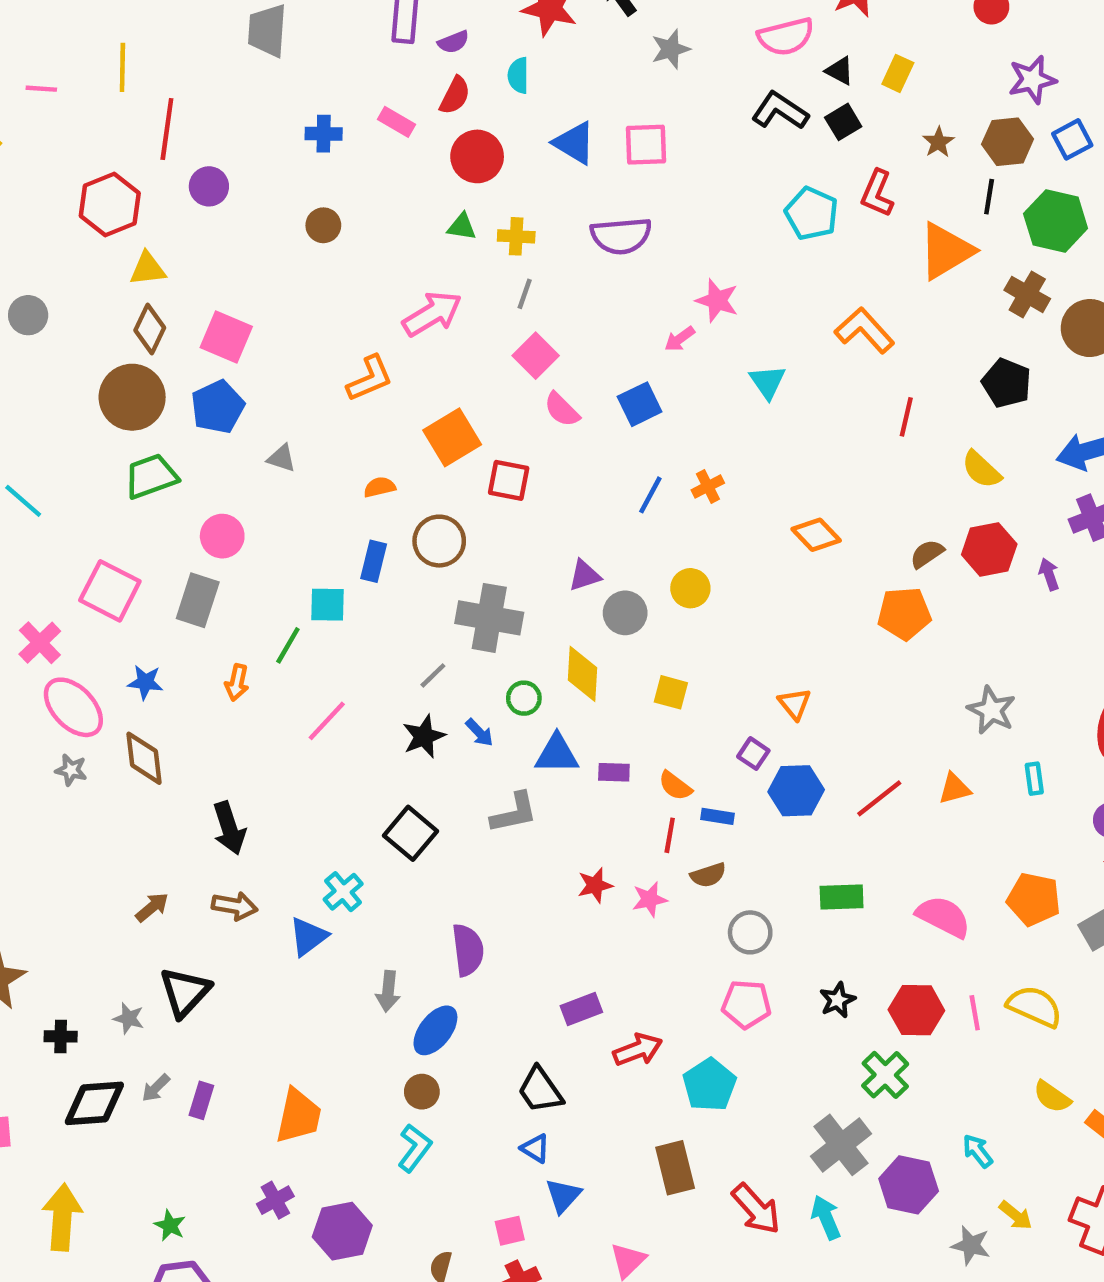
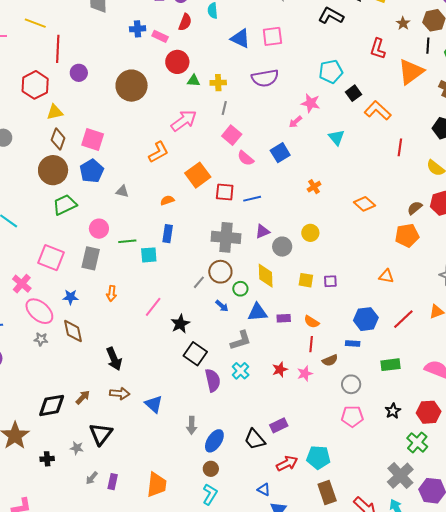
yellow line: (122, 67) -> (35, 23), turned -65
black square: (843, 122) -> (354, 93), moved
blue cross: (324, 134) -> (138, 29), moved
red circle: (477, 156) -> (177, 62), moved
cyan pentagon: (812, 213) -> (331, 71), moved, turned -30
brown circle: (323, 225) -> (132, 86), size x2.0
blue line: (650, 495) -> (252, 199), moved, turned 54
brown circle: (439, 541) -> (220, 272), moved
gray cross: (489, 618) -> (226, 237), moved
green line: (288, 645) -> (127, 241), moved, turned 60
orange triangle: (795, 704) -> (386, 276), moved, turned -35
black star: (424, 736) -> (180, 324), moved
purple square: (753, 754) -> (330, 281), moved, turned -32
blue rectangle: (718, 816) -> (353, 344), moved
cyan cross: (343, 892) -> (241, 371), moved
blue triangle: (308, 937) -> (154, 404), turned -36
purple semicircle: (468, 950) -> (213, 380), moved
red arrow: (638, 1050) -> (287, 464), moved
cyan pentagon: (709, 1085) -> (318, 457), moved, turned -30
black trapezoid: (540, 1090) -> (255, 439), moved
black diamond: (94, 1103) -> (52, 405), moved

